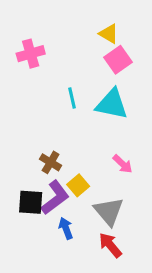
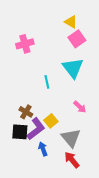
pink cross: (31, 54) -> (25, 44), moved
cyan line: (72, 98) -> (47, 82), moved
cyan triangle: (112, 104) -> (73, 68), turned 40
brown cross: (51, 162) -> (26, 112), moved

